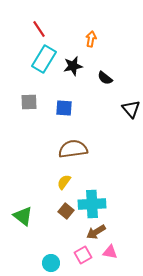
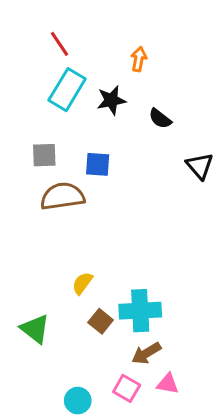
brown semicircle: (73, 149) -> (62, 196), moved
yellow semicircle: (64, 182) -> (82, 283), moved
pink square: (83, 255) -> (127, 388), turned -30

